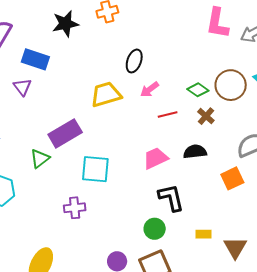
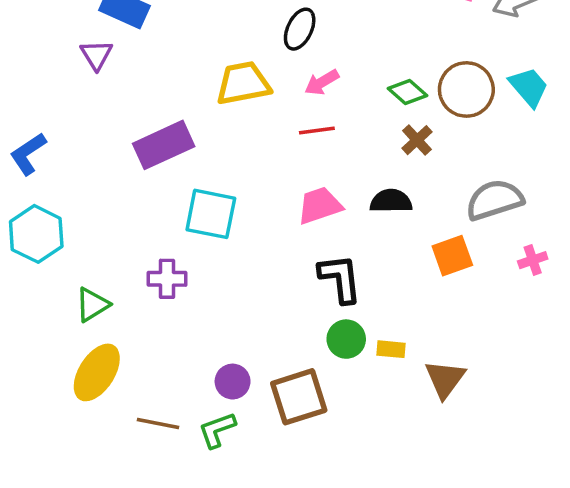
red line: (168, 115) -> (317, 131), moved
green triangle: (40, 158) -> (92, 305), moved
green circle: (155, 229) -> (346, 339), moved

